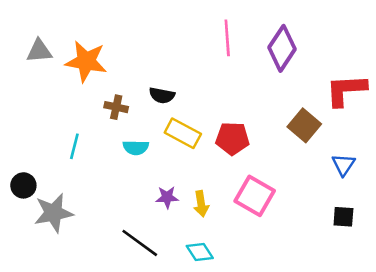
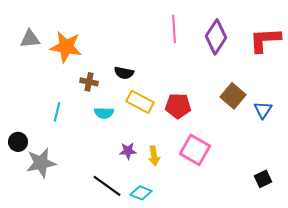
red L-shape: (346, 90) -> (265, 40), moved
blue triangle: (343, 165) -> (263, 110), moved
black square: (343, 217) -> (263, 179), moved, turned -30
cyan diamond: (200, 252) -> (141, 193), moved, turned -35

